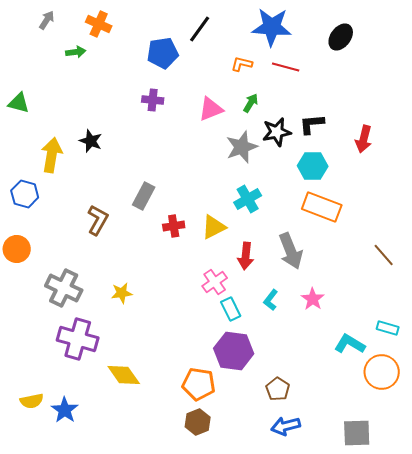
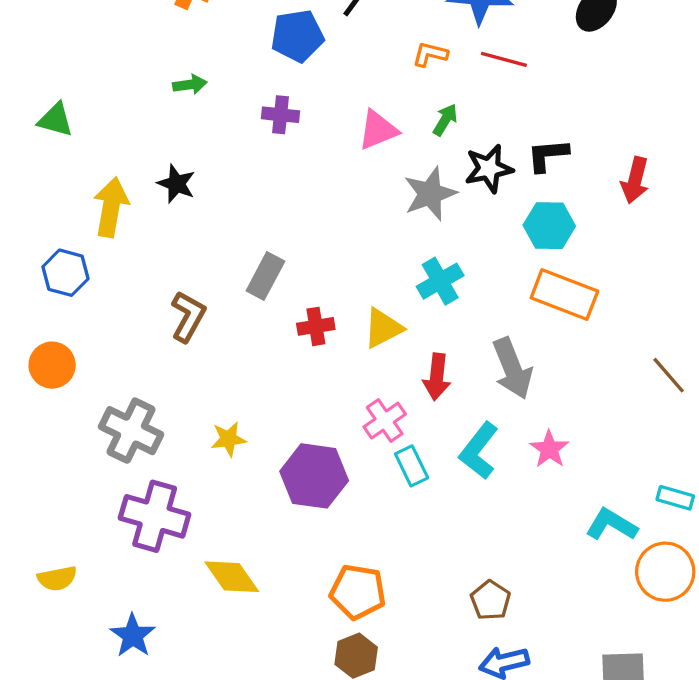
green arrow: (76, 52) -> (190, 85), moved
cyan L-shape: (271, 300) -> (479, 451), size x1.6
purple hexagon: (234, 351) -> (314, 476), moved
yellow semicircle: (32, 401) -> (57, 578), moved

